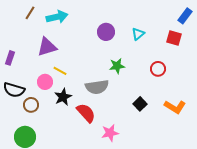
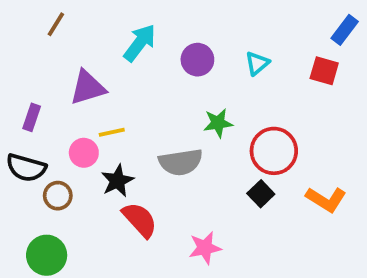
cyan arrow: (57, 17) -> (140, 43), moved, turned -40
purple rectangle: (10, 58) -> (32, 117), moved
red circle: (158, 69) -> (274, 151), moved, size x1.6
yellow line: (60, 71) -> (112, 132), turned -40
red semicircle: (86, 113) -> (140, 220), moved

